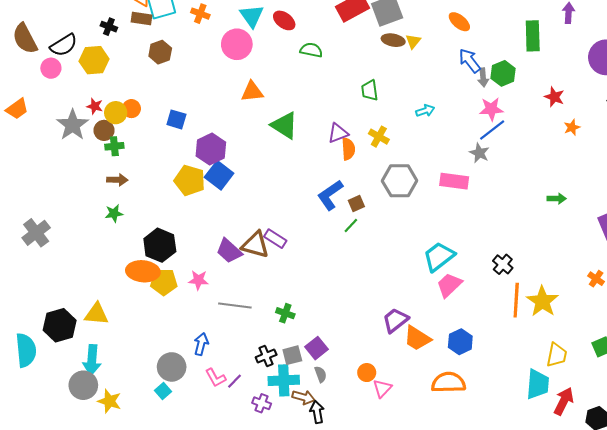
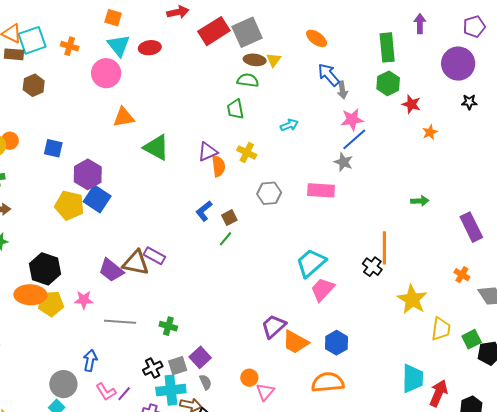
red ellipse: (284, 20) -> (150, 48), turned -40
green semicircle: (311, 50) -> (248, 80), moved
green hexagon: (503, 73) -> (388, 83), moved
gray hexagon: (400, 181) -> (269, 193), size x0.7
blue L-shape: (330, 195) -> (204, 211), size x0.7
orange line: (516, 300) -> (384, 248), moved
yellow trapezoid: (557, 355) -> (441, 329), moved

